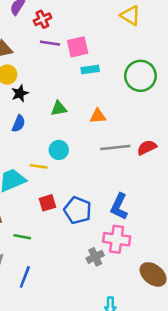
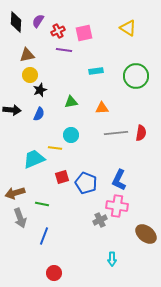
pink square: (78, 47) -> (84, 33), moved
red semicircle: (147, 147) -> (141, 133), turned 126

